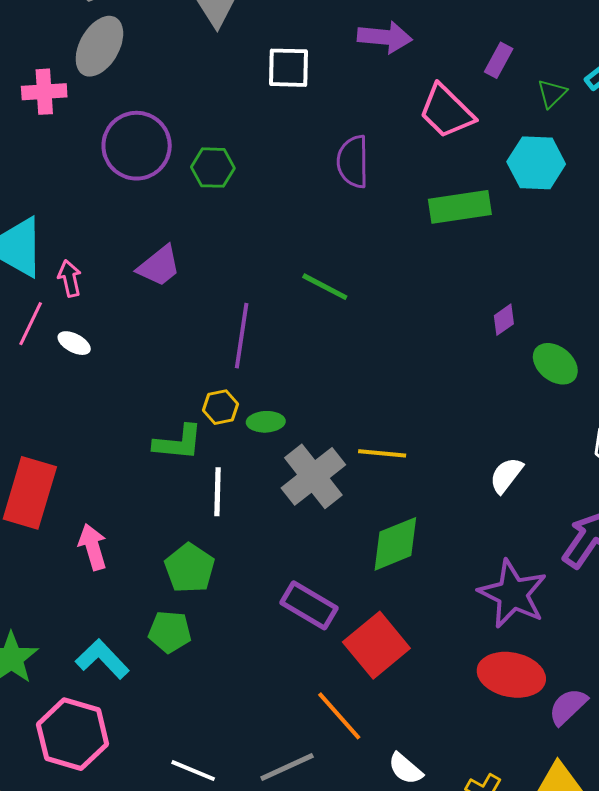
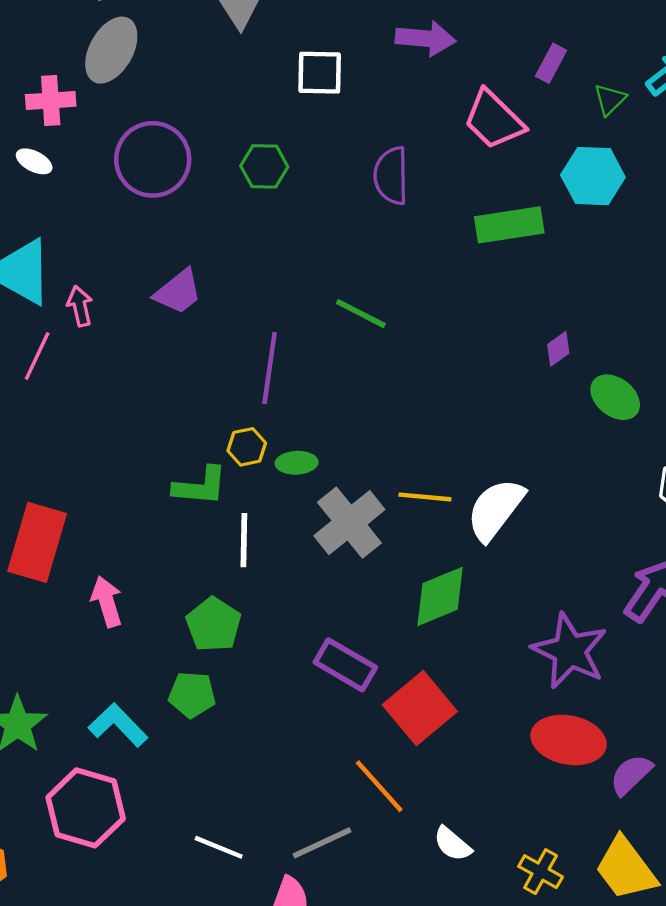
green hexagon: (213, 168) -> (264, 166), moved
white ellipse: (74, 343) -> (34, 161), moved
white semicircle: (506, 475) -> (495, 509), moved, size x1.6

